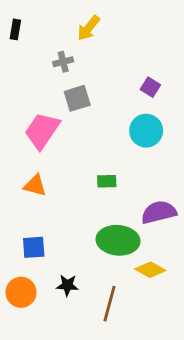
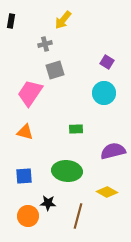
green ellipse: (118, 240) -> (67, 171), moved
orange circle: (21, 292) -> (28, 216), moved

